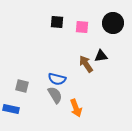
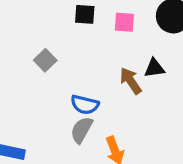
gray square: (22, 86) -> (45, 60), moved, turned 32
gray semicircle: (55, 95) -> (82, 130), turned -120

